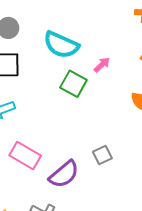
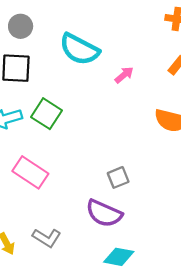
green square: (73, 84) -> (46, 114), moved
purple semicircle: (64, 174) -> (104, 213), moved, turned 60

